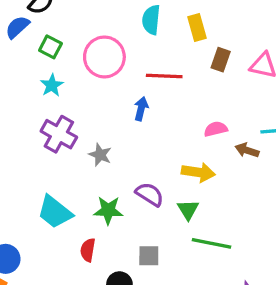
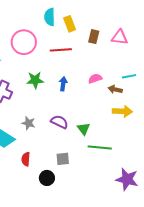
yellow rectangle: (197, 27) -> (70, 24), moved
blue arrow: (141, 109) -> (63, 84), moved
gray star: (100, 155) -> (28, 123), moved
yellow arrow: (198, 172) -> (122, 111), moved
green star: (108, 210) -> (35, 80), moved

